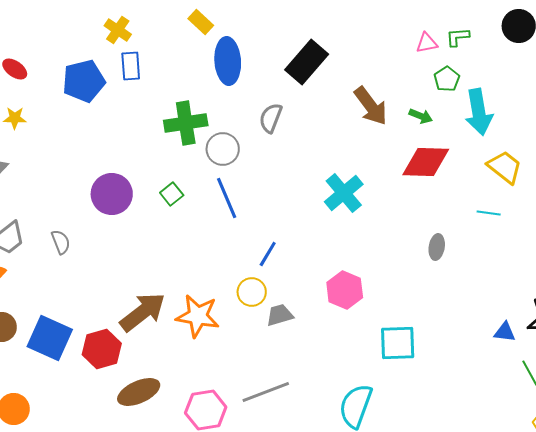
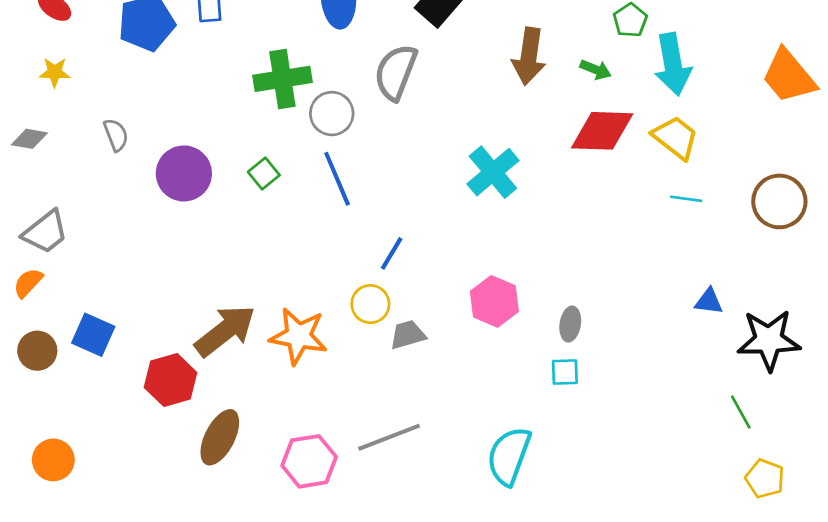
brown arrow: (371, 106) -> (529, 56), turned 45
gray semicircle: (271, 118) -> (396, 72), size x1.4
yellow trapezoid: (505, 167) -> (675, 138), moved
gray semicircle: (61, 242) -> (116, 135), moved
gray ellipse: (437, 247) -> (570, 324), moved
blue triangle: (505, 332) -> (709, 301), moved
blue square: (50, 338) -> (93, 335), moved, size x0.7
cyan square: (398, 343) -> (565, 372), size x0.6
brown ellipse: (139, 392) -> (220, 437), turned -39

